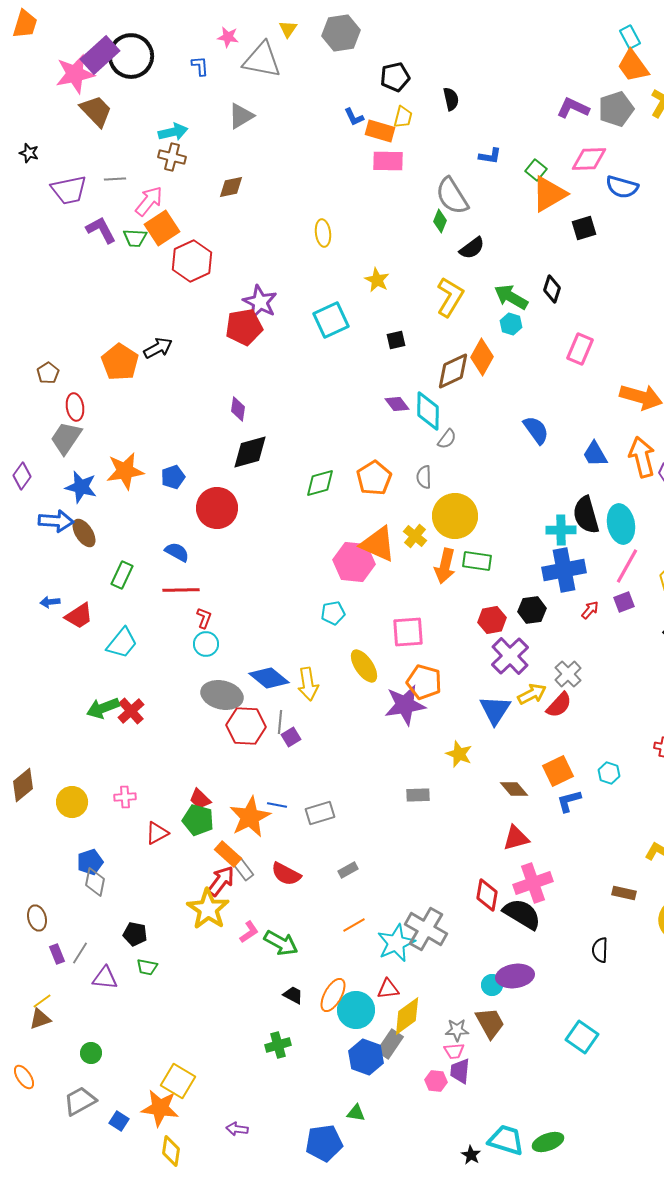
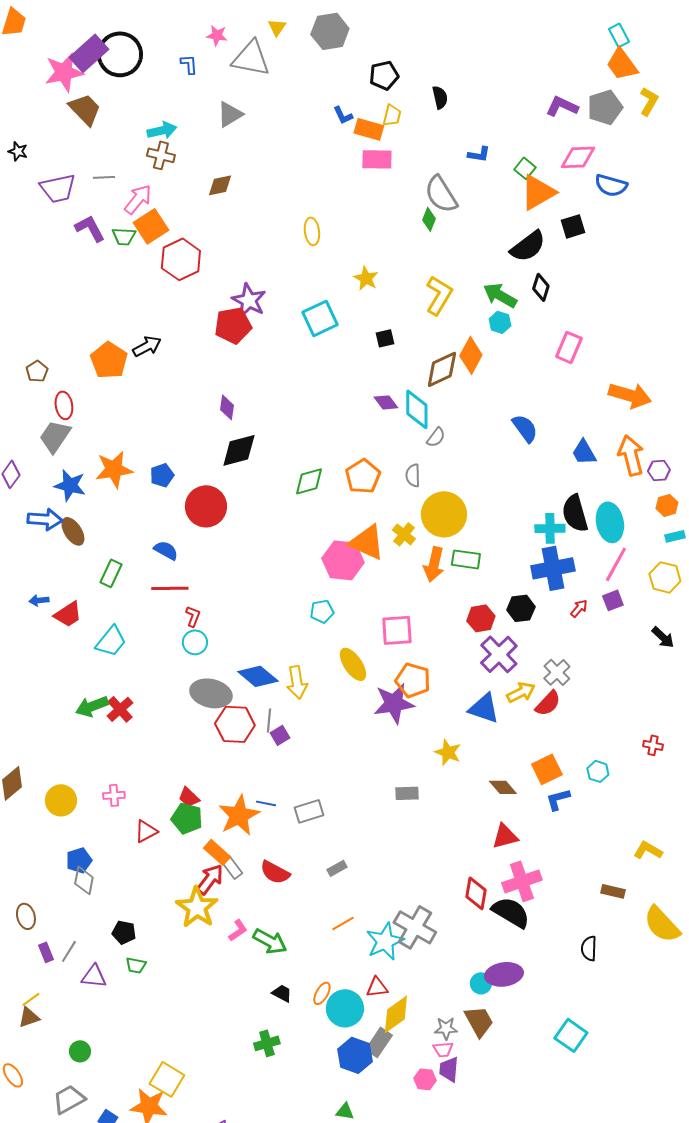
black semicircle: (472, 248) -> (528, 246), moved, size x1.4
blue triangle: (495, 710) -> (484, 708), turned -44
orange ellipse: (333, 995) -> (322, 993), size x0.7

